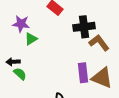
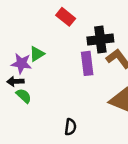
purple star: (21, 24) -> (21, 63), moved
purple rectangle: (83, 73) -> (87, 63), moved

